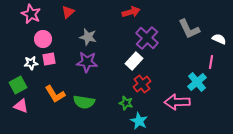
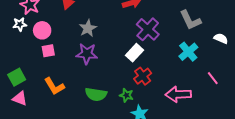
gray star: (88, 37) -> (88, 28), turned 30
white semicircle: (219, 39) -> (221, 38), moved
pink line: (211, 62) -> (213, 78), moved, turned -48
white star: (31, 63) -> (20, 24), moved
cyan cross: (197, 82) -> (188, 52), moved
green semicircle: (84, 102) -> (96, 94), moved

